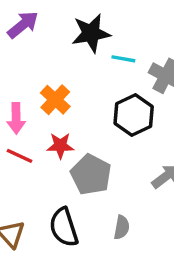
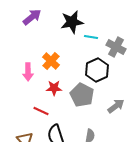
red line: (20, 156) -> (41, 111), moved
gray pentagon: (91, 175) -> (82, 95), moved

